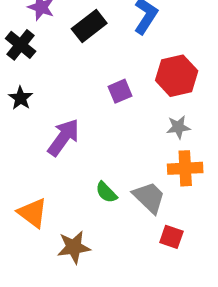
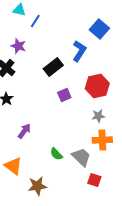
black rectangle: (89, 26) -> (53, 67), moved
purple arrow: (63, 137) -> (24, 131), moved, size x0.7

